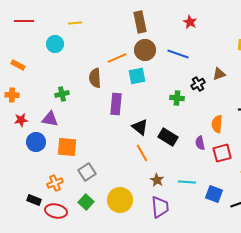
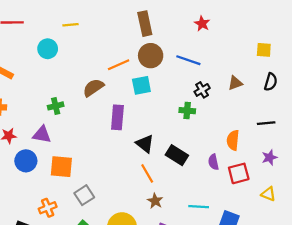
brown semicircle: (95, 78) -> (93, 88), turned 60
black cross: (198, 84) -> (202, 90), moved
brown star: (157, 180) -> (155, 201), moved

